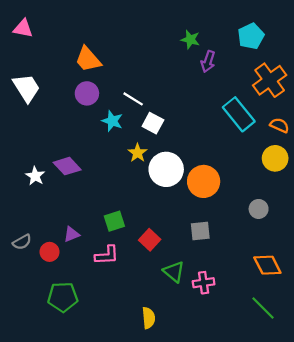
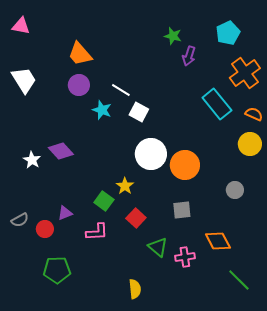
yellow star: (138, 153) -> (125, 186), moved
green square: (114, 221) -> (104, 201), turned -36
orange diamond: (267, 265) -> (218, 241), moved

